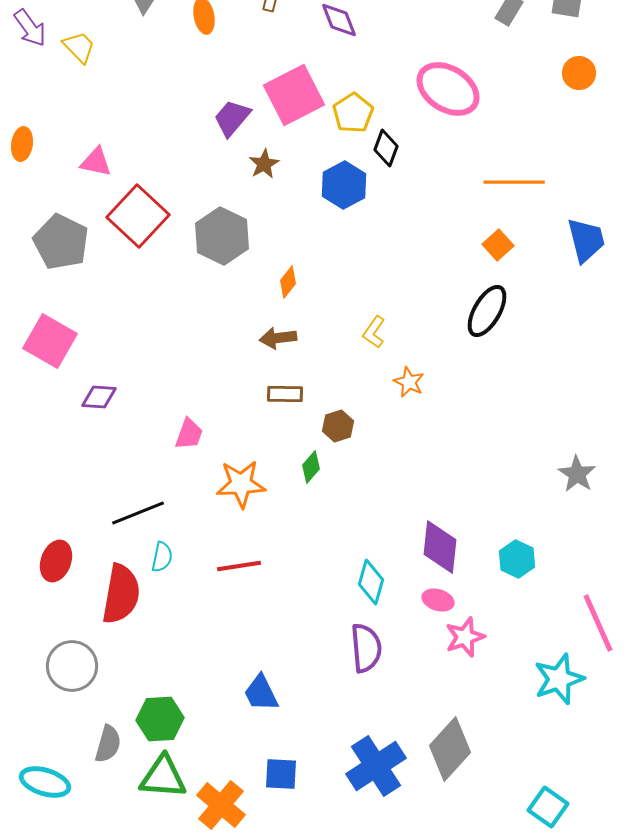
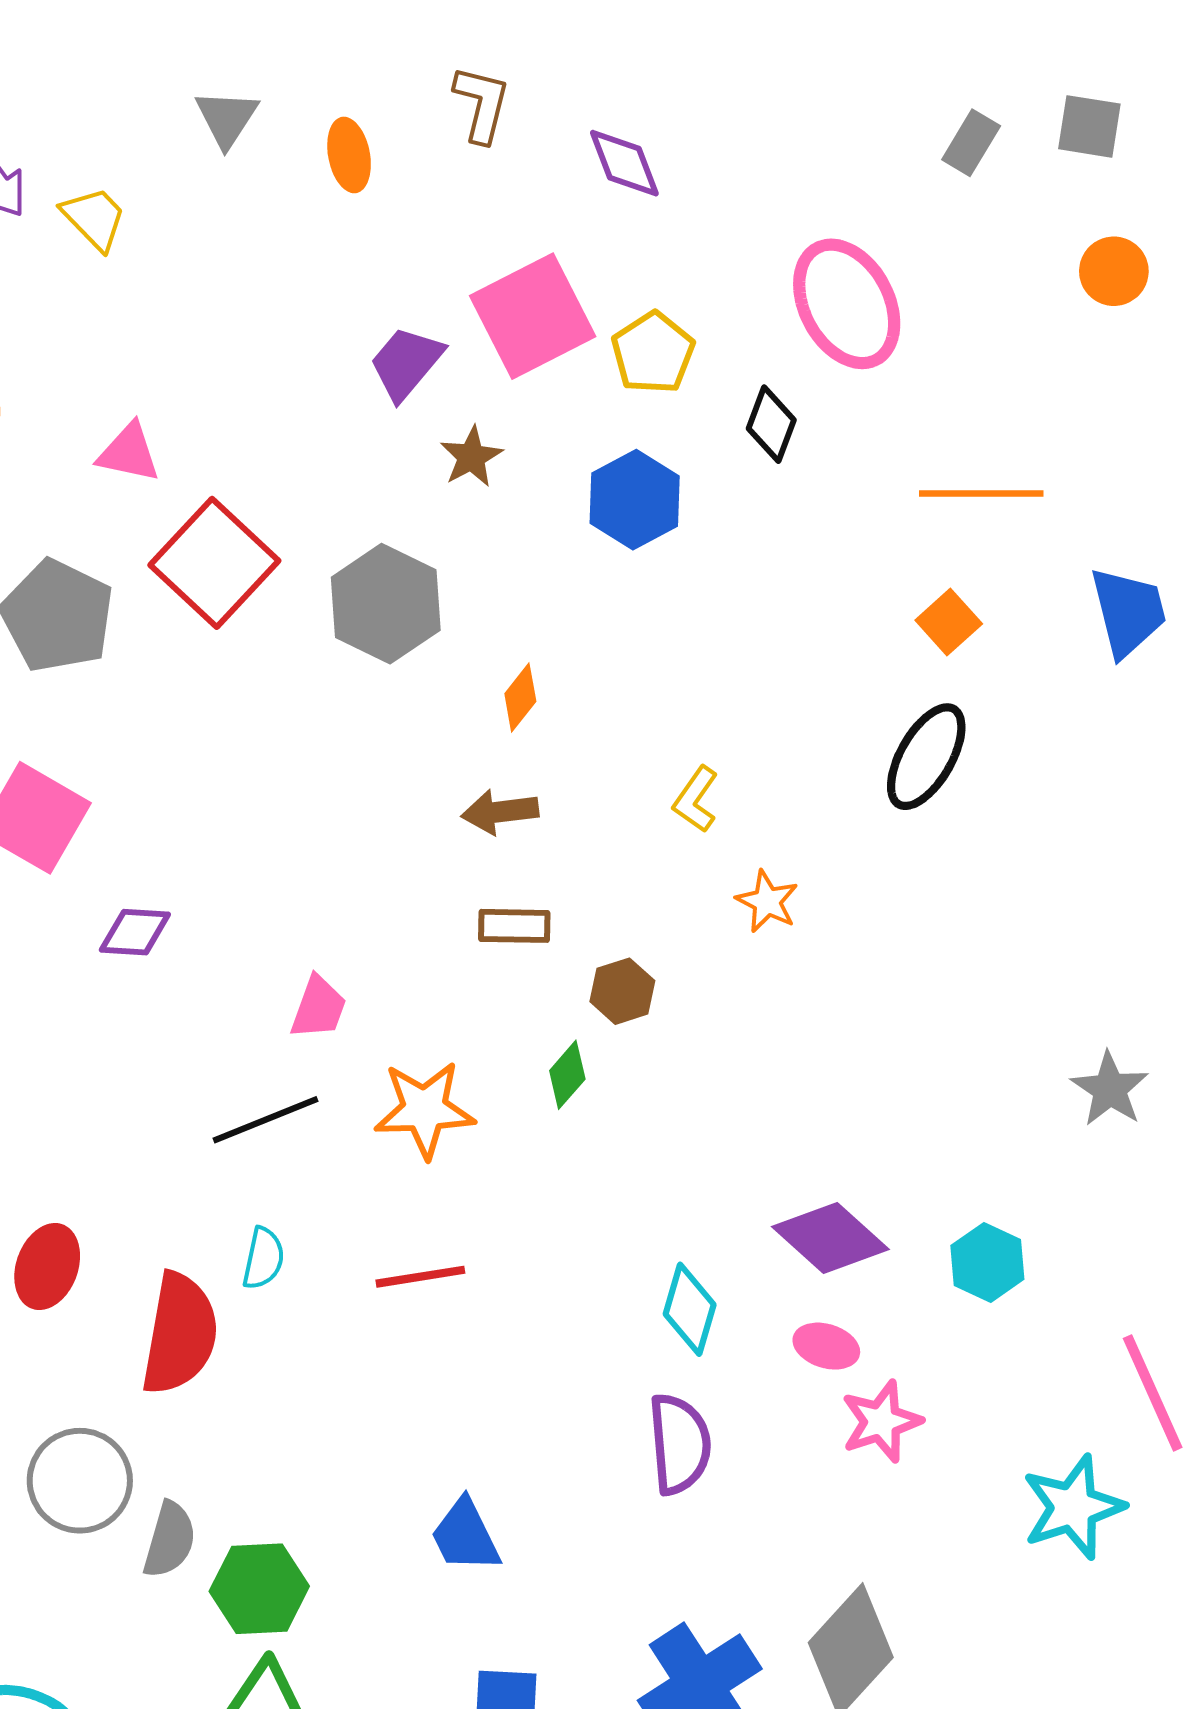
pink ellipse: (448, 89) -> (847, 304), turned 30
black diamond: (386, 148) -> (771, 424), moved
black line: (138, 513) -> (265, 1120), moved
purple diamond: (440, 547) -> (830, 1238), turned -54
gray semicircle: (108, 744) -> (170, 1540), moved

